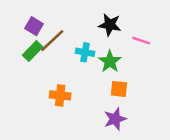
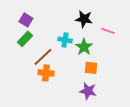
brown line: (52, 41) -> (43, 57), moved
purple star: (115, 119) -> (88, 91), turned 30

